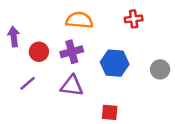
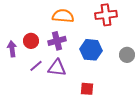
red cross: (134, 19) -> (106, 15), size x1.5
purple arrow: (14, 37) -> (12, 49), moved
purple line: (28, 83) -> (36, 66), moved

